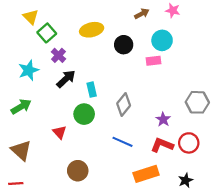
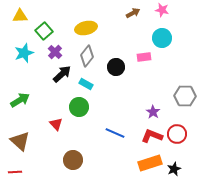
yellow triangle: (31, 17) -> (20, 16), moved, turned -49
cyan circle: (162, 40) -> (162, 38), moved
black circle: (124, 45) -> (116, 67), moved
cyan star: (29, 70) -> (24, 53), moved
cyan rectangle: (92, 90) -> (86, 84), turned -48
gray diamond: (124, 104) -> (87, 56), moved
orange rectangle: (146, 174) -> (150, 163), moved

